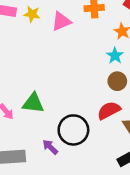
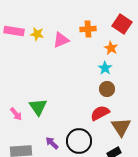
green triangle: (33, 103) -> (38, 107), turned 48
black circle: (73, 130) -> (79, 141), moved

